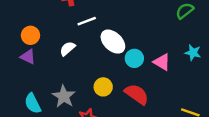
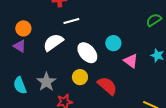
white ellipse: (113, 42) -> (87, 53), moved
white semicircle: (67, 49) -> (53, 42), size x1.5
cyan circle: (134, 58) -> (113, 43), moved

